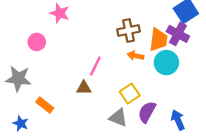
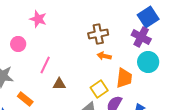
orange trapezoid: (158, 40) -> (124, 78), moved
cyan circle: (166, 63) -> (148, 62), moved
pink line: (95, 66) -> (45, 65), moved

